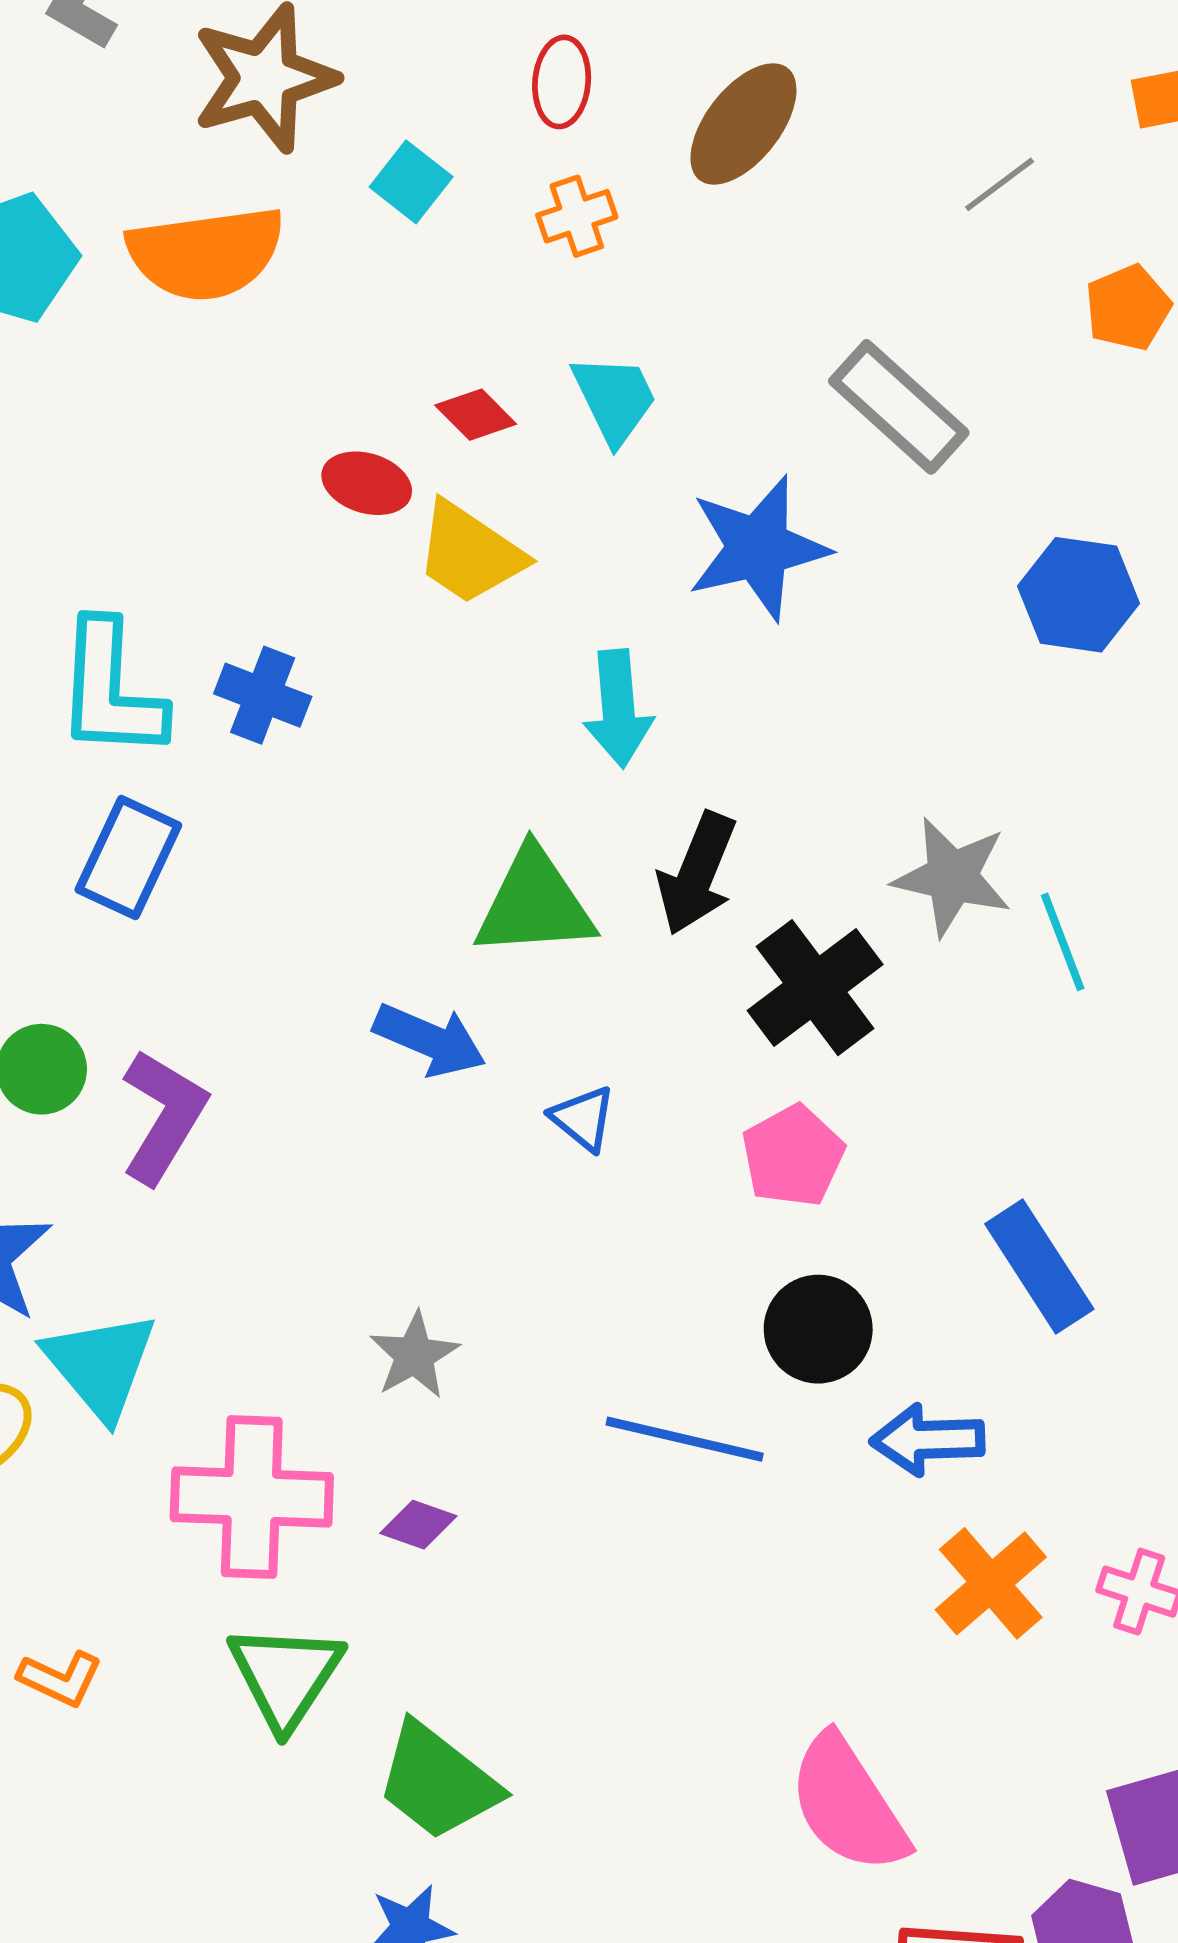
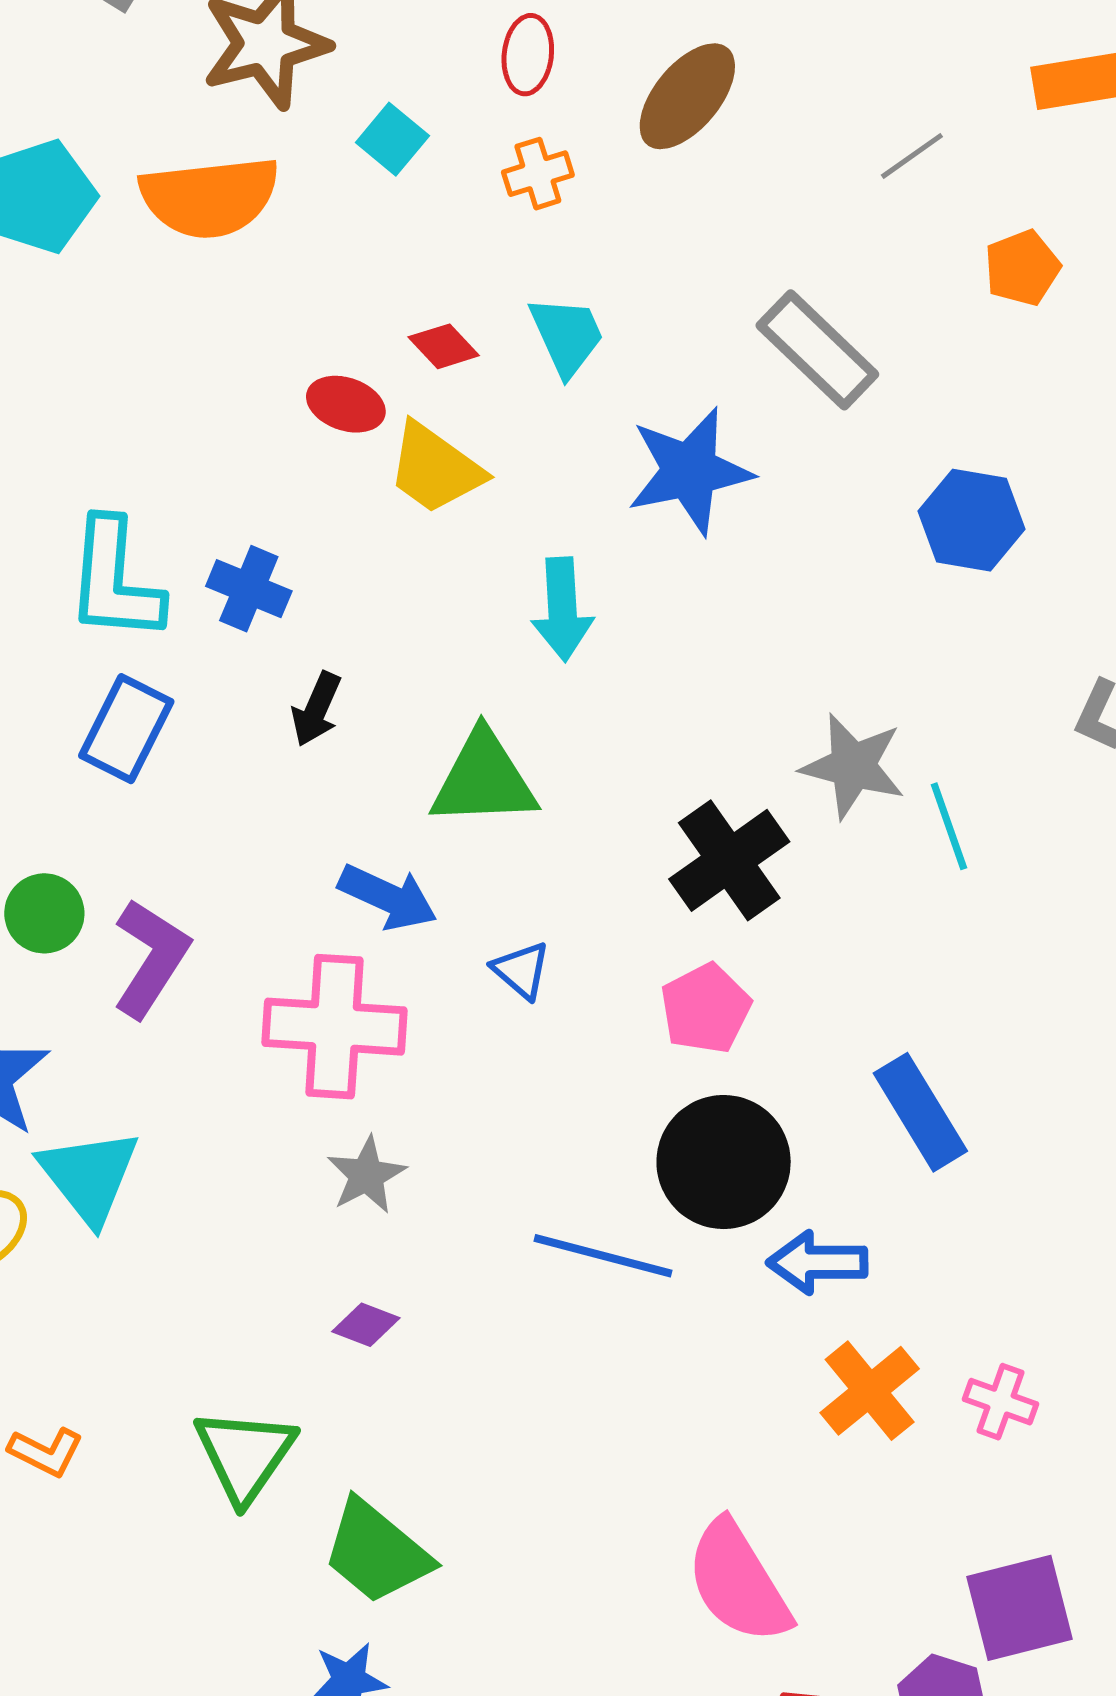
black arrow: (697, 874) -> (316, 709), moved, size x0.7
black circle: (818, 1329) -> (724, 1162), size x1.4
pink cross: (252, 1497) -> (335, 1027), moved

